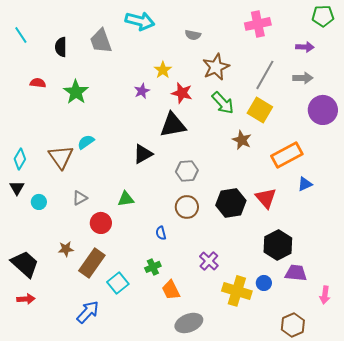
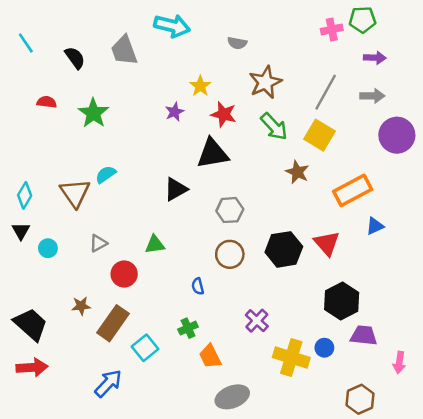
green pentagon: (323, 16) -> (362, 20), moved
pink cross: (258, 24) -> (332, 29), moved, size x0.7
black semicircle: (61, 47) -> (75, 58), turned 144
red arrow: (26, 299) -> (32, 367), size x1.4

